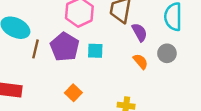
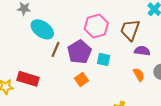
purple semicircle: (140, 32) -> (142, 51), turned -63
orange square: (73, 93) -> (81, 79), moved

